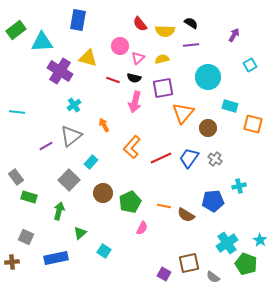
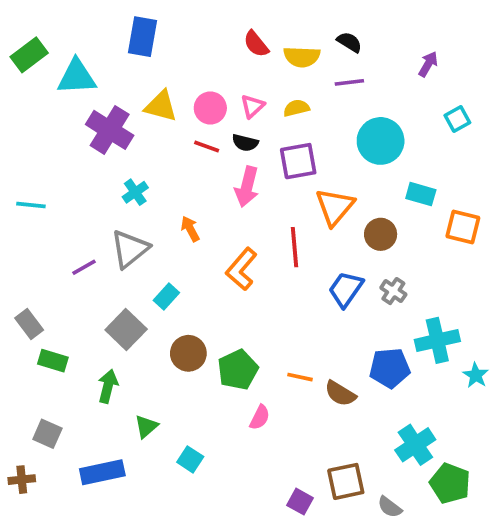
pink circle: (120, 46) -> (210, 108), moved
red line: (161, 158) -> (295, 247), moved, turned -70
cyan cross: (239, 186) -> (437, 340), size x1.6
cyan star: (260, 240) -> (476, 375), moved

